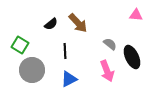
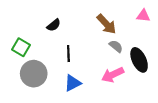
brown arrow: (78, 23) -> (106, 24), moved
pink arrow: (107, 71) -> (113, 75), turned 85

